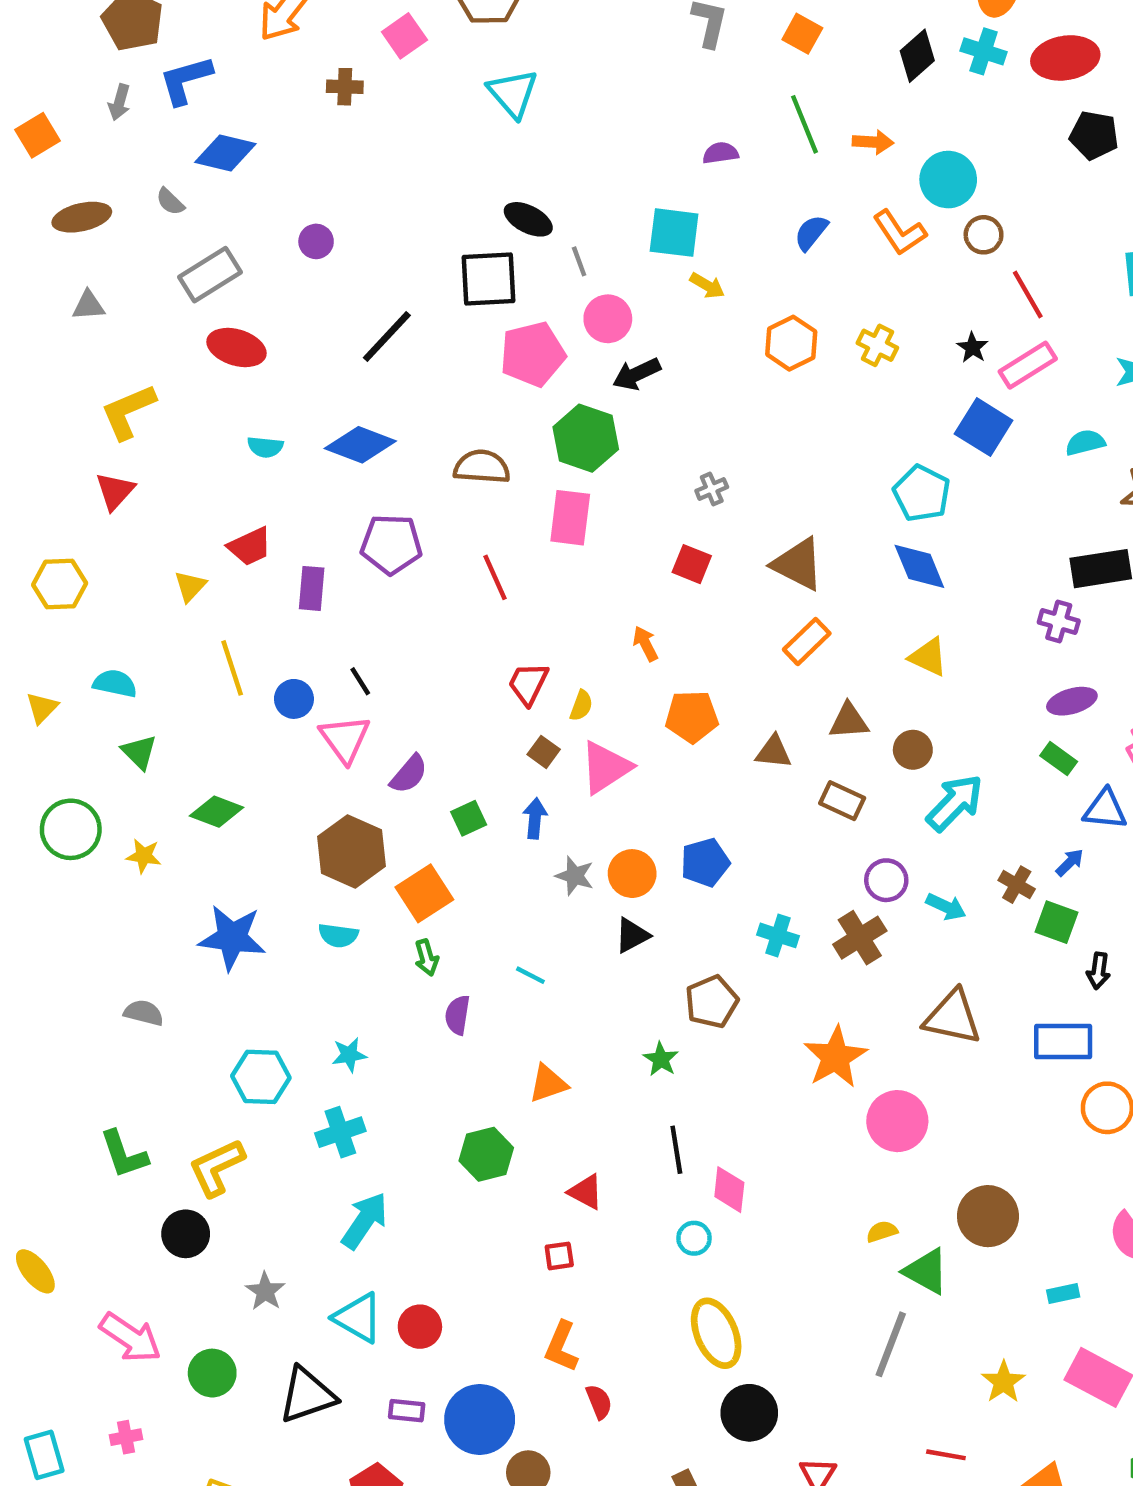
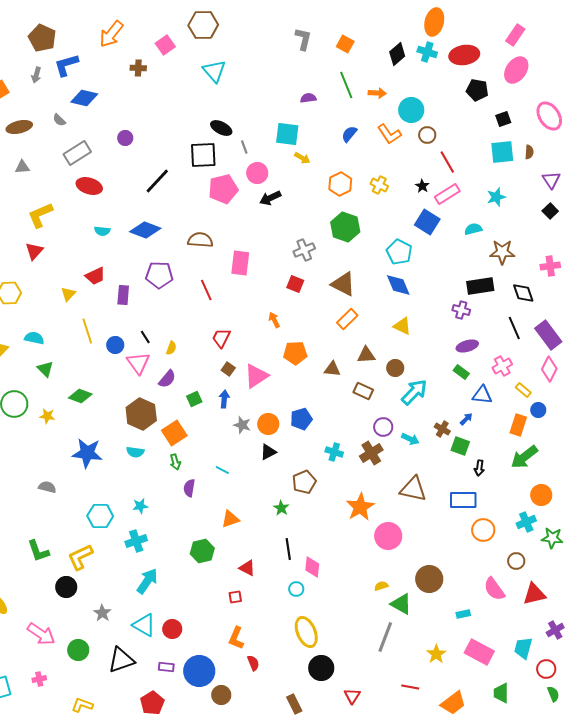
green hexagon: (586, 438) -> (345, 227), moved
gray cross: (712, 489) -> (304, 250), size x1.5
yellow semicircle: (581, 706) -> (171, 348), moved

